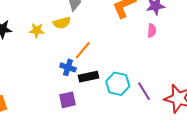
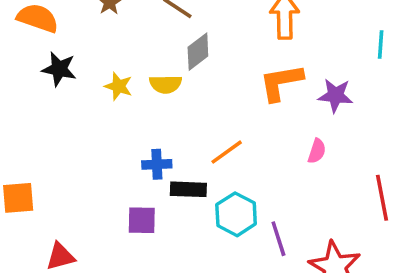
pink semicircle: (152, 31) -> (317, 151), moved
orange line: (83, 50) -> (227, 152), moved
blue cross: (68, 67) -> (157, 164), turned -35

